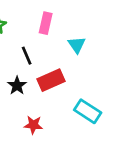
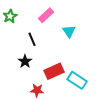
pink rectangle: (46, 23) -> (46, 15), turned 35
red rectangle: (51, 80) -> (54, 71), moved

